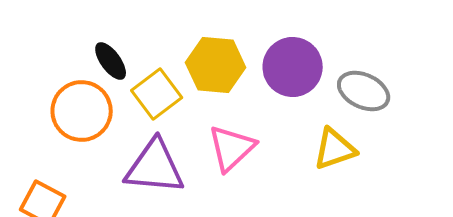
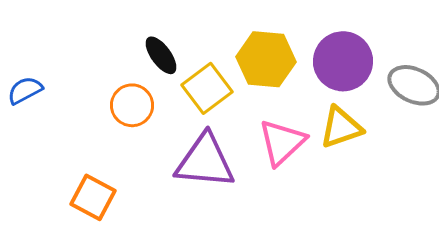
orange circle: (82, 111) -> (132, 105), size x0.7
yellow triangle: (335, 149) -> (341, 127), moved

